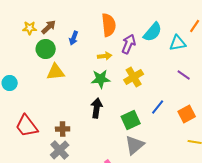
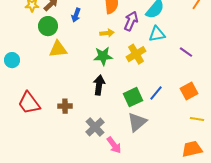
cyan triangle: (178, 43) -> (157, 34), moved
blue line: (158, 107) -> (156, 93), moved
gray cross: (60, 150) -> (95, 127), moved

